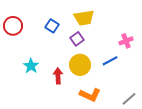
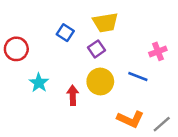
red circle: (13, 26) -> (16, 49), moved
blue line: (110, 61) -> (138, 76), turned 49
orange L-shape: (90, 95) -> (130, 119), moved

